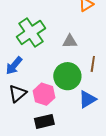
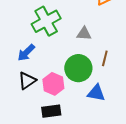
blue triangle: (87, 99) -> (96, 93), turned 36

